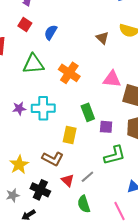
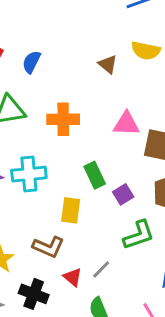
orange cross: (69, 73) -> (63, 119), turned -30
purple square: (106, 127) -> (123, 194), turned -32

